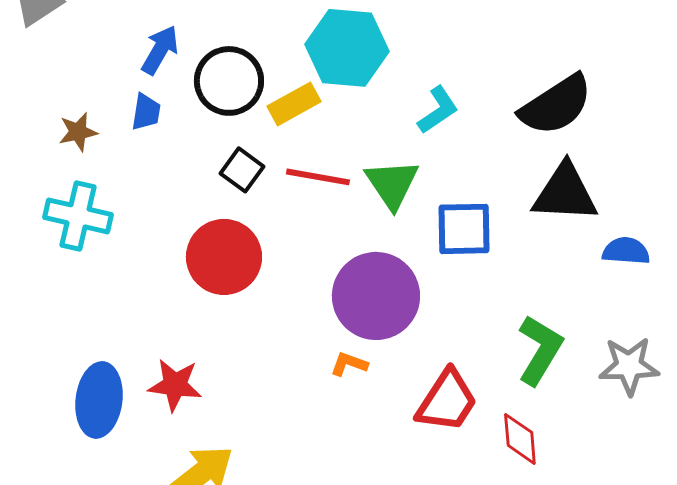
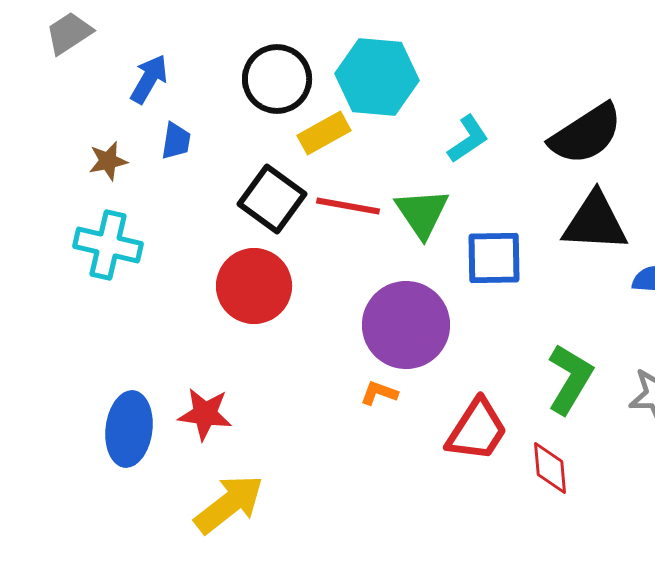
blue arrow: (160, 50) -> (149, 79), moved
black circle: (229, 81) -> (277, 79), moved
black square: (242, 170) -> (272, 199), size x1.5

